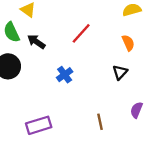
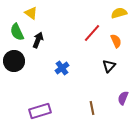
red line: (81, 33) -> (92, 33), moved
black arrow: (36, 42) -> (38, 40), turned 77

